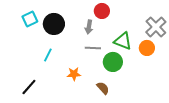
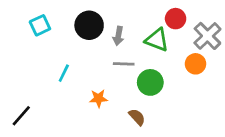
red circle: (102, 11) -> (176, 19), moved
black circle: (54, 24) -> (89, 25), moved
green triangle: (123, 41) -> (157, 40), moved
black line: (29, 87) -> (21, 116), moved

